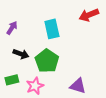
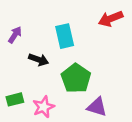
black arrow: (21, 54) -> (39, 60), moved
green pentagon: (47, 61) -> (76, 78), moved

